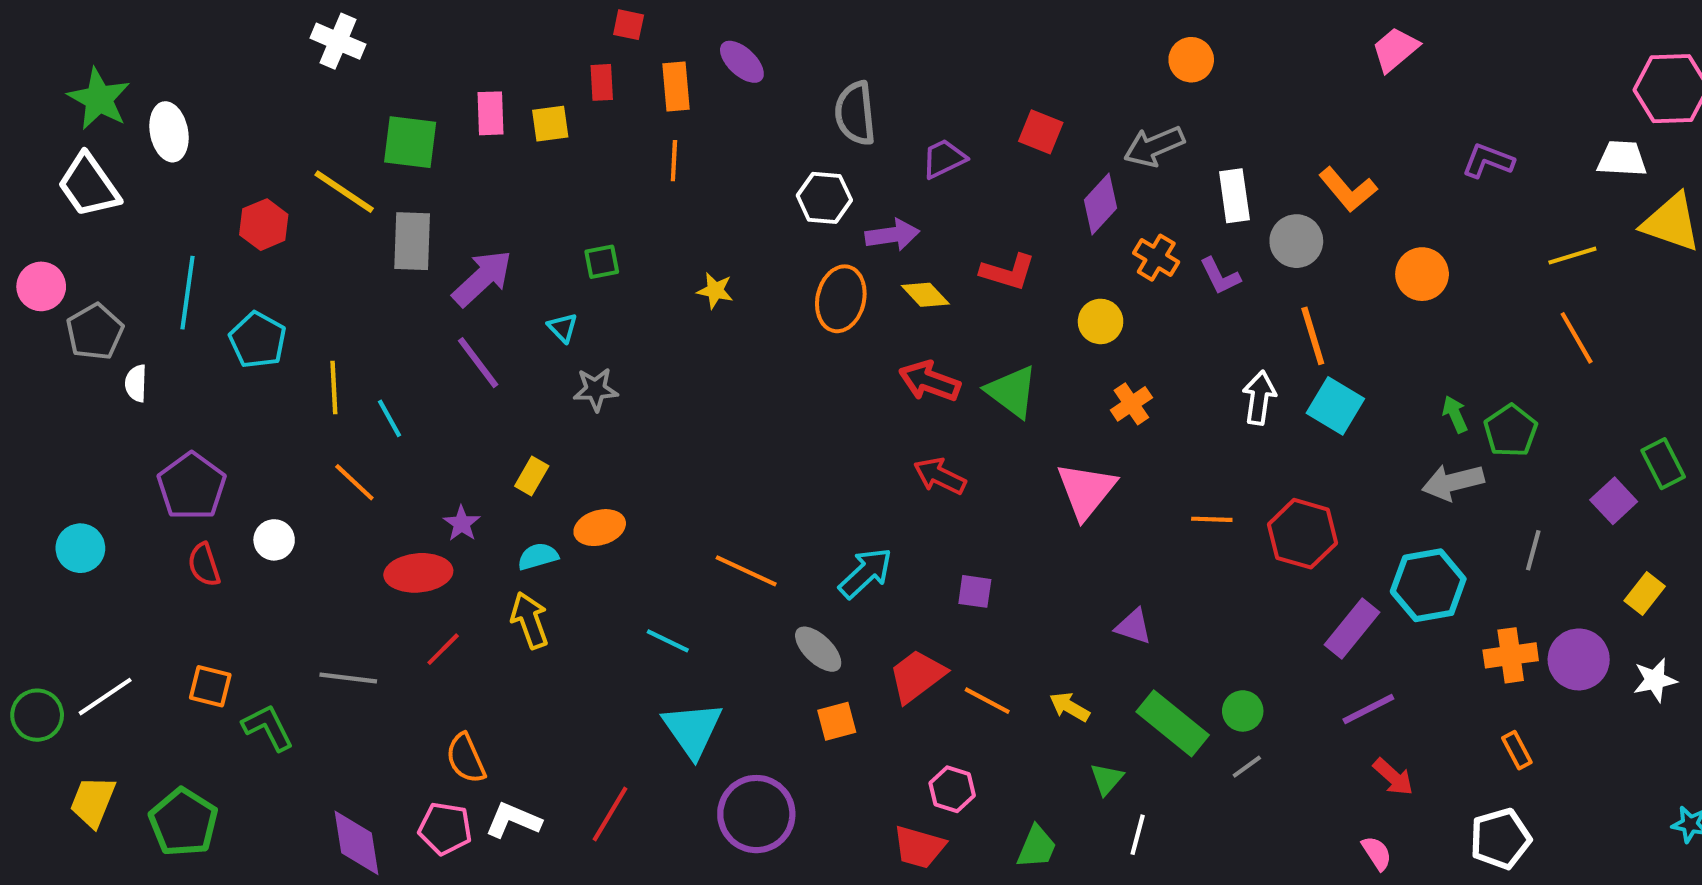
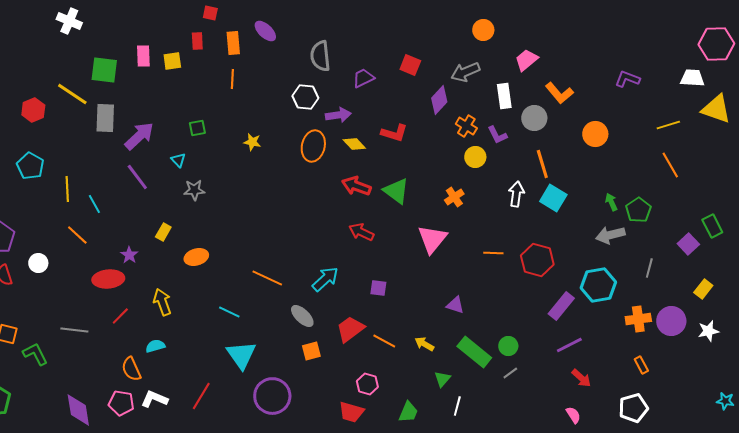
pink trapezoid: (1395, 49) -> (526, 60), moved
yellow circle: (1101, 321) -> (475, 157), moved
cyan semicircle: (538, 556) -> (155, 346), moved

